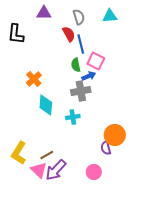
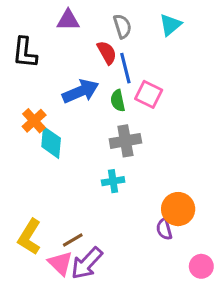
cyan triangle: (110, 16) -> (170, 25), turned -35
blue arrow: (89, 76) -> (81, 91), moved, size x1.6
orange cross: (34, 79) -> (34, 121), moved
cyan diamond: (46, 105) -> (51, 142), moved
pink circle: (94, 172) -> (201, 266), moved

